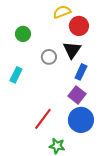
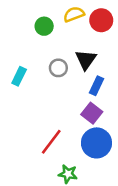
red circle: (79, 26) -> (101, 20), moved
green circle: (23, 34) -> (44, 26), moved
cyan rectangle: (16, 75) -> (19, 76), moved

